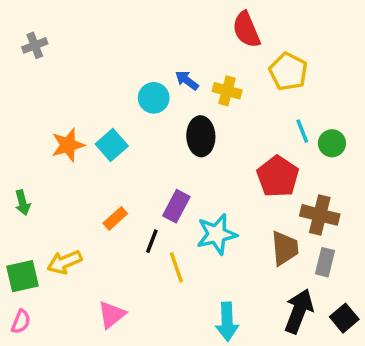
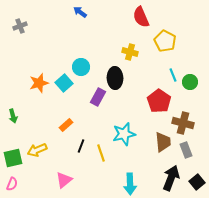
blue arrow: (187, 80) -> (80, 12), moved
cyan circle: (154, 98) -> (81, 67), moved
purple rectangle: (176, 206) -> (98, 97), moved
black line: (152, 241) -> (81, 146), moved
gray rectangle: (325, 262) -> (186, 150), turned -35

